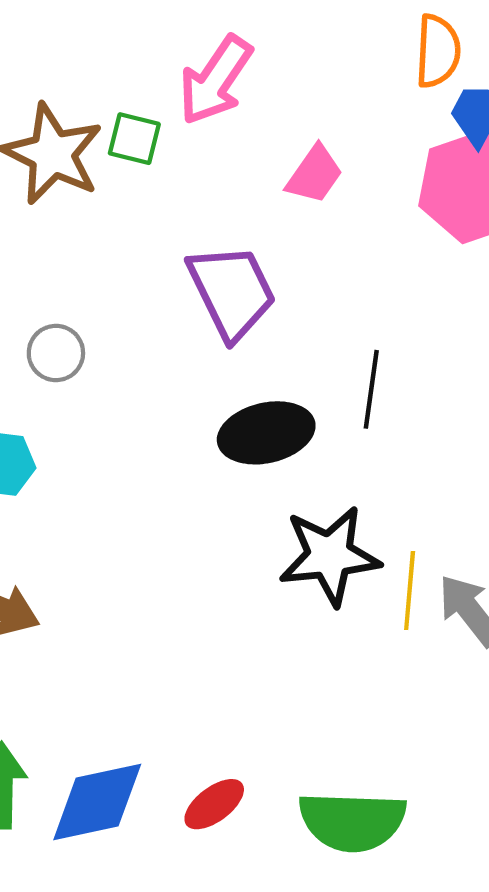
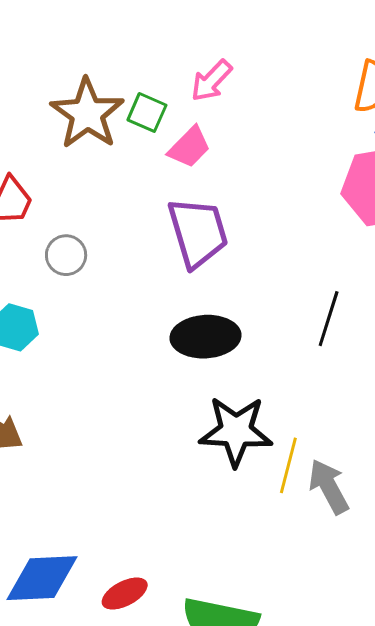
pink arrow: (215, 80) -> (211, 81), size x0.7
pink trapezoid: (315, 174) -> (189, 147), moved
black line: (371, 389) -> (329, 319), moved

